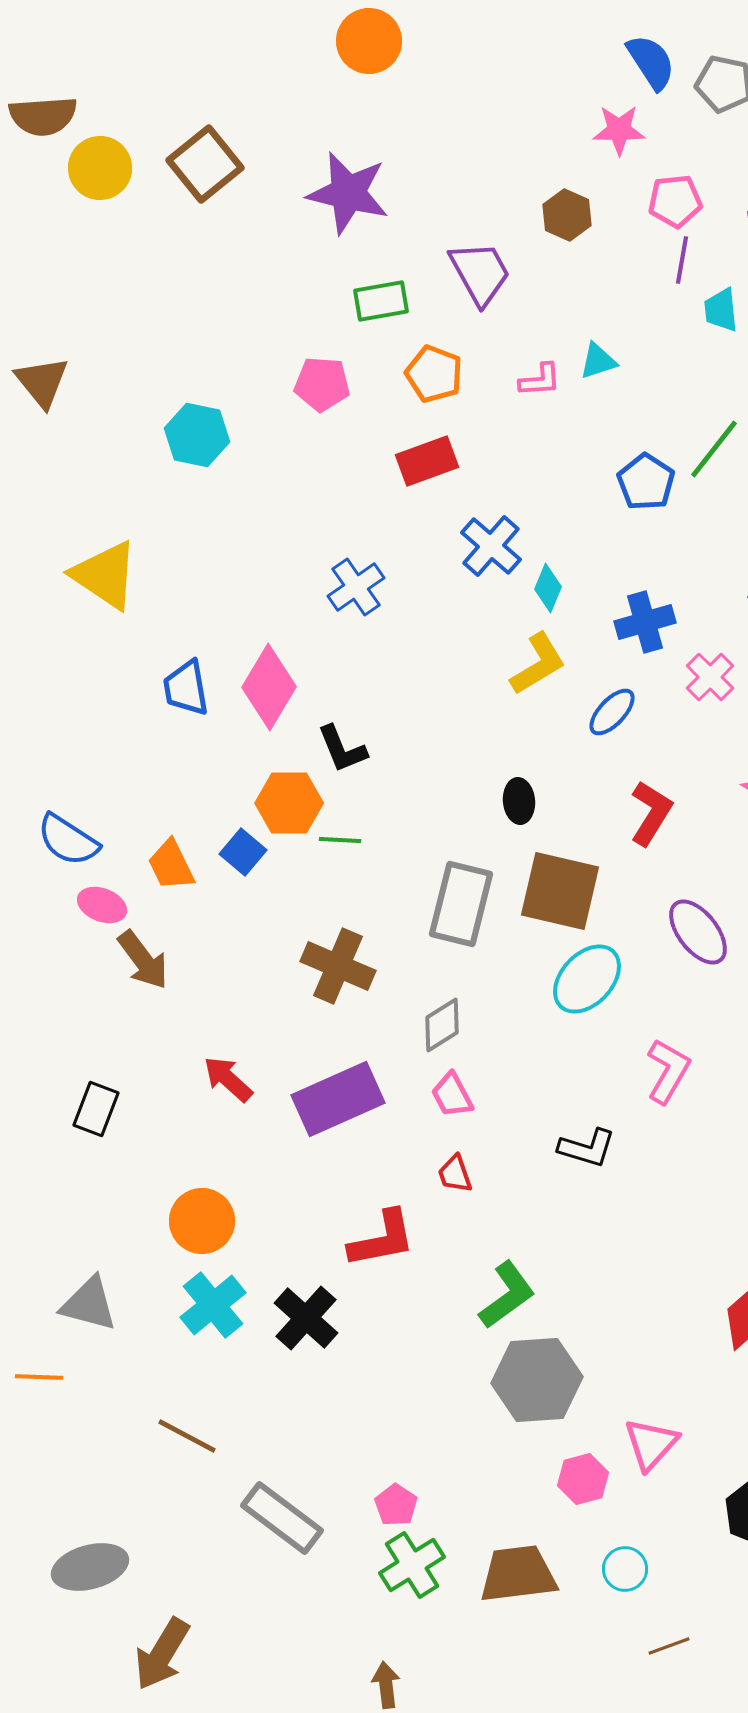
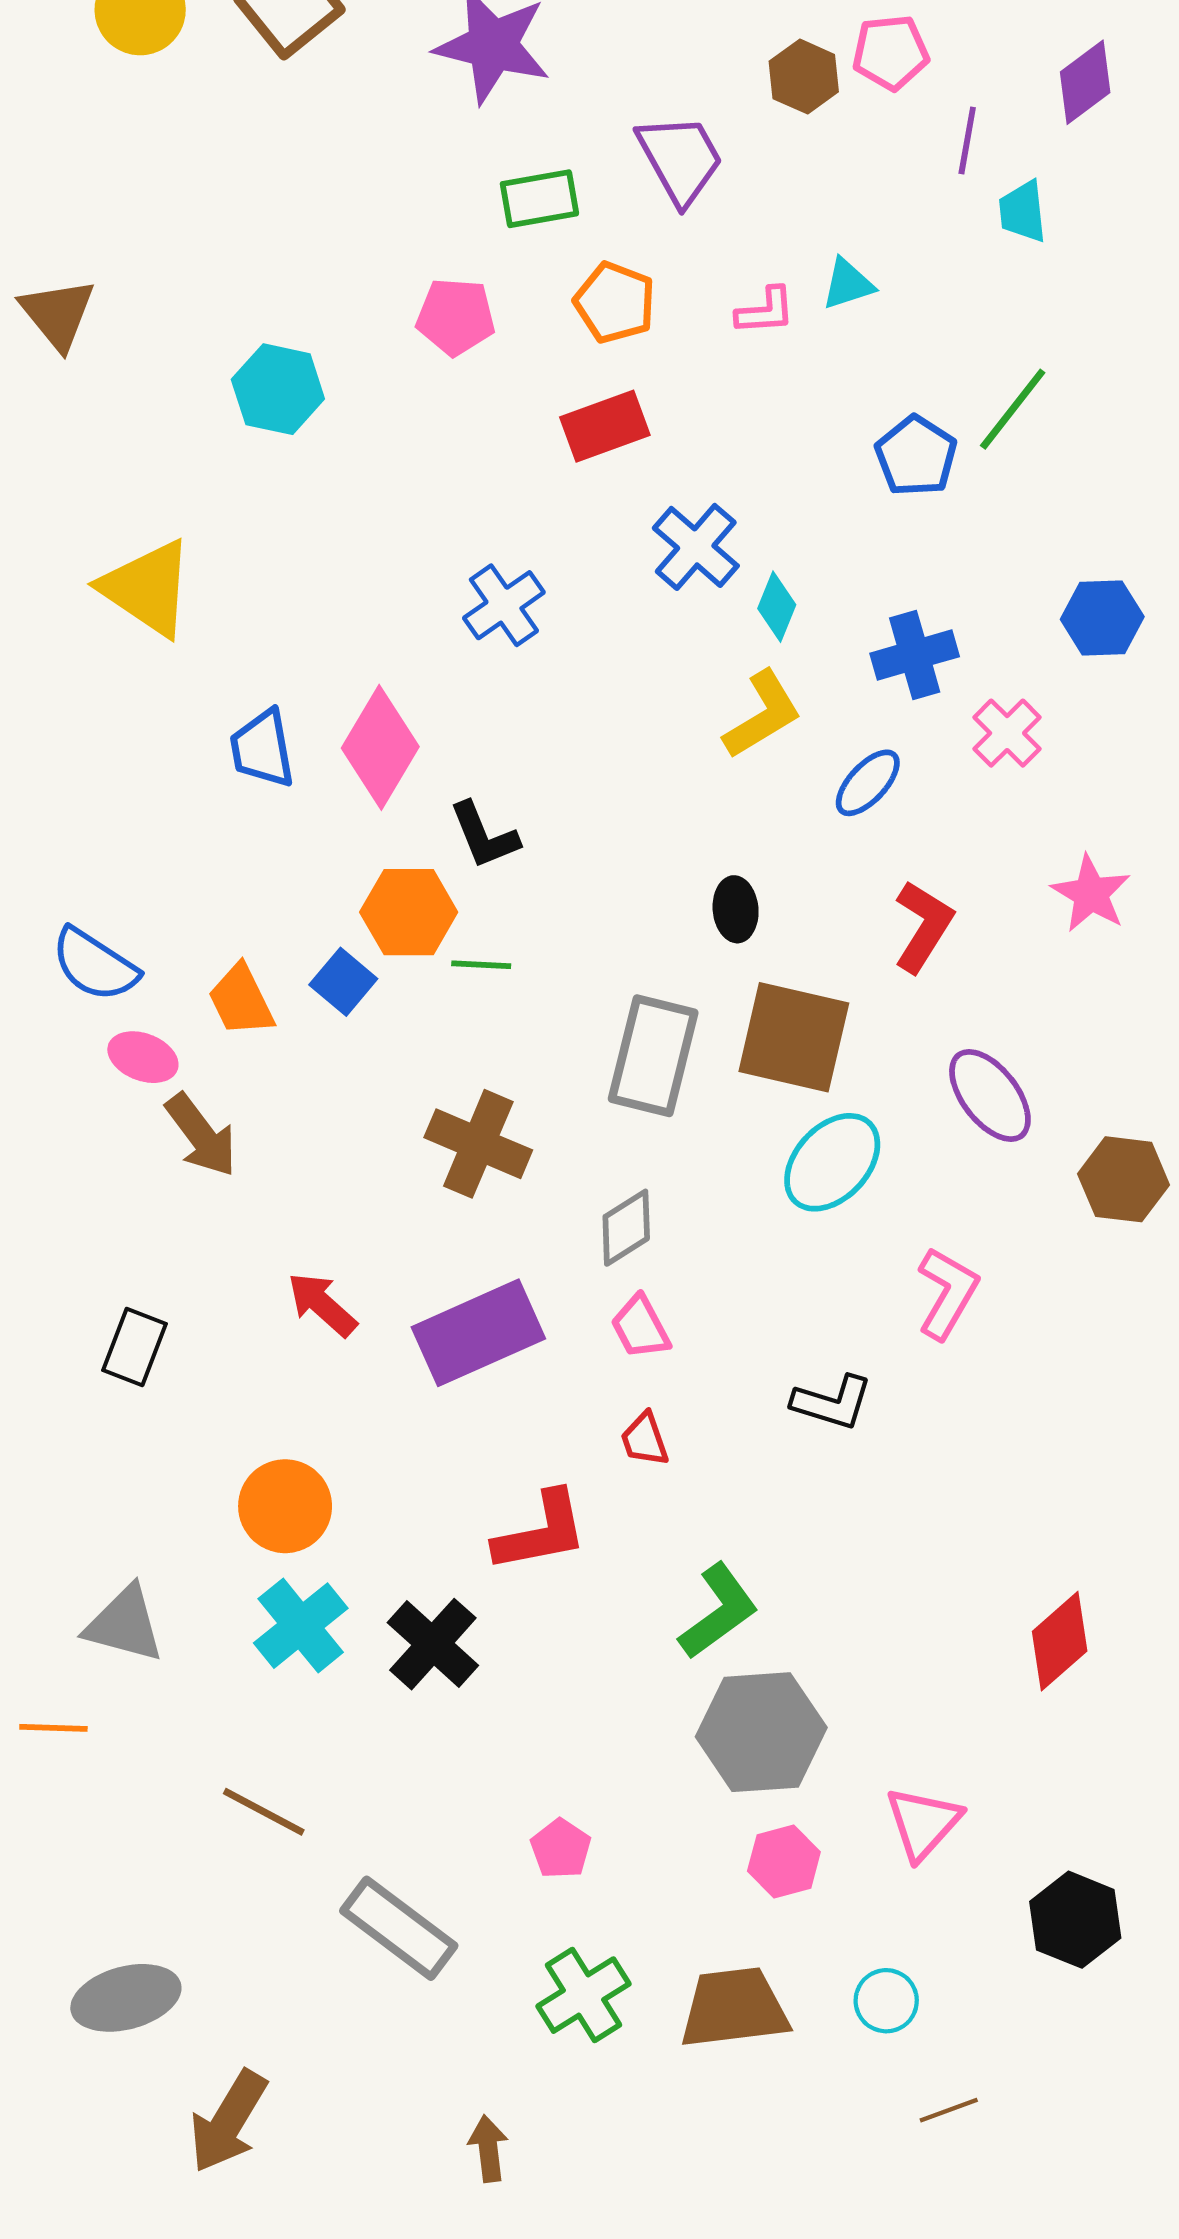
pink pentagon: (675, 201) -> (890, 52), moved
pink hexagon: (583, 1479) -> (784, 1861), moved
pink pentagon: (396, 1505) -> (561, 1849), moved
brown arrow: (386, 1685) -> (488, 2149), moved

